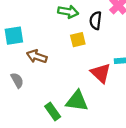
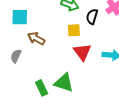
red triangle: (101, 73) -> (82, 52), moved
gray semicircle: (17, 80) -> (16, 56), turned -136

